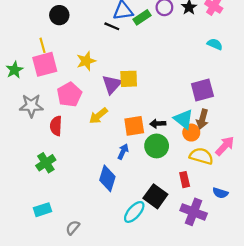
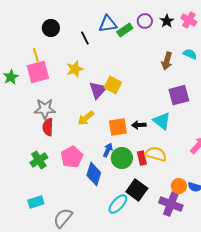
black line: (112, 26) -> (85, 38), moved, turned 40
yellow square: (129, 79) -> (113, 85), turned 30
pink pentagon: (69, 95) -> (72, 157), moved
gray star: (31, 106) -> (45, 109), moved
brown arrow: (202, 119) -> (167, 61), moved
orange circle: (191, 133) -> (179, 186), moved
green circle: (157, 146) -> (122, 158), moved
yellow semicircle: (201, 156) -> (156, 154), moved
red rectangle: (185, 180) -> (142, 158), moved
gray semicircle: (73, 228) -> (63, 218), size x1.5

